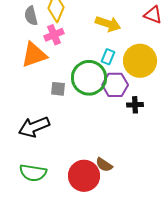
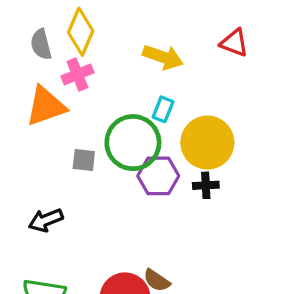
yellow circle: (140, 61) -> (207, 143), moved
purple hexagon: (115, 85) -> (158, 176), moved
black arrow: (34, 127) -> (46, 220), size x0.7

